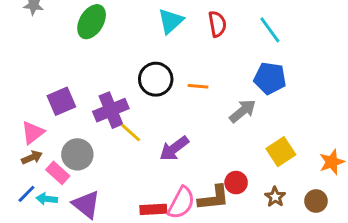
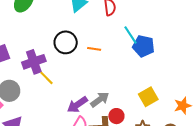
cyan line: (270, 30) -> (130, 35), moved
gray arrow: (243, 111) -> (100, 100), moved
purple arrow: (174, 148) -> (77, 105), moved

